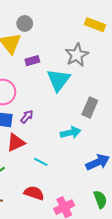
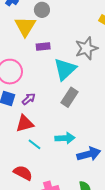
gray rectangle: (90, 108) -> (69, 97), moved
cyan arrow: (70, 133) -> (65, 138), moved
red triangle: (16, 143) -> (25, 124), moved

